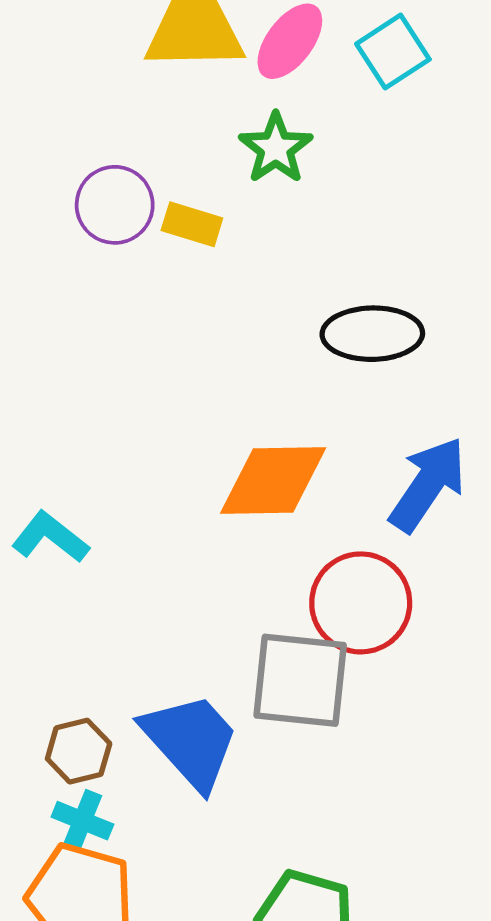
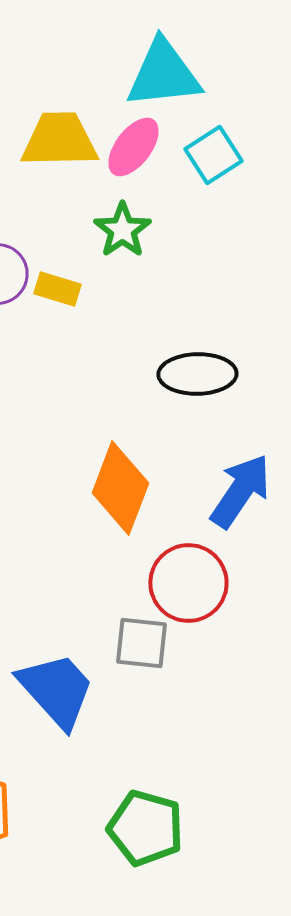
orange diamond: (273, 481) -> (120, 488), turned -68
gray square: (300, 680) -> (141, 643), size x0.7

